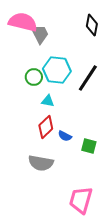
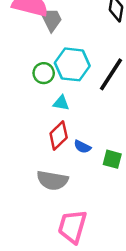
pink trapezoid: (81, 200) -> (72, 227), moved

